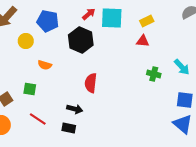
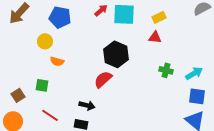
black hexagon: (81, 40) -> (116, 54), moved
yellow circle: (26, 41) -> (45, 41), moved
cyan arrow: (182, 67) -> (194, 73), moved, turned -78
red semicircle: (91, 83) -> (103, 79), turned 42

